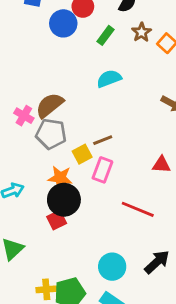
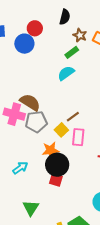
green rectangle: (106, 35) -> (72, 52), moved, turned 32
brown semicircle: (50, 105) -> (30, 102), turned 85
pink cross: (24, 116) -> (14, 114), size x1.5
red square: (57, 220) -> (56, 180), turned -32

